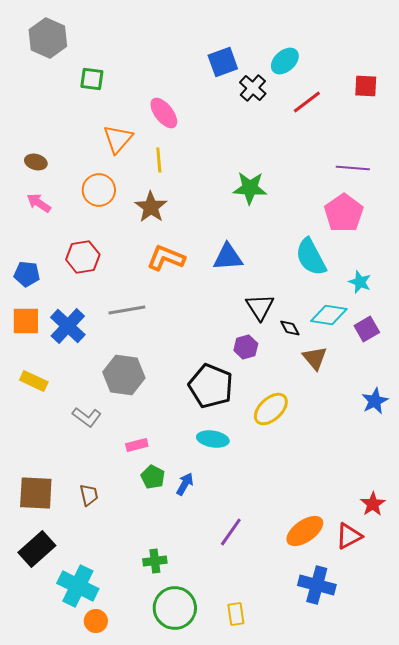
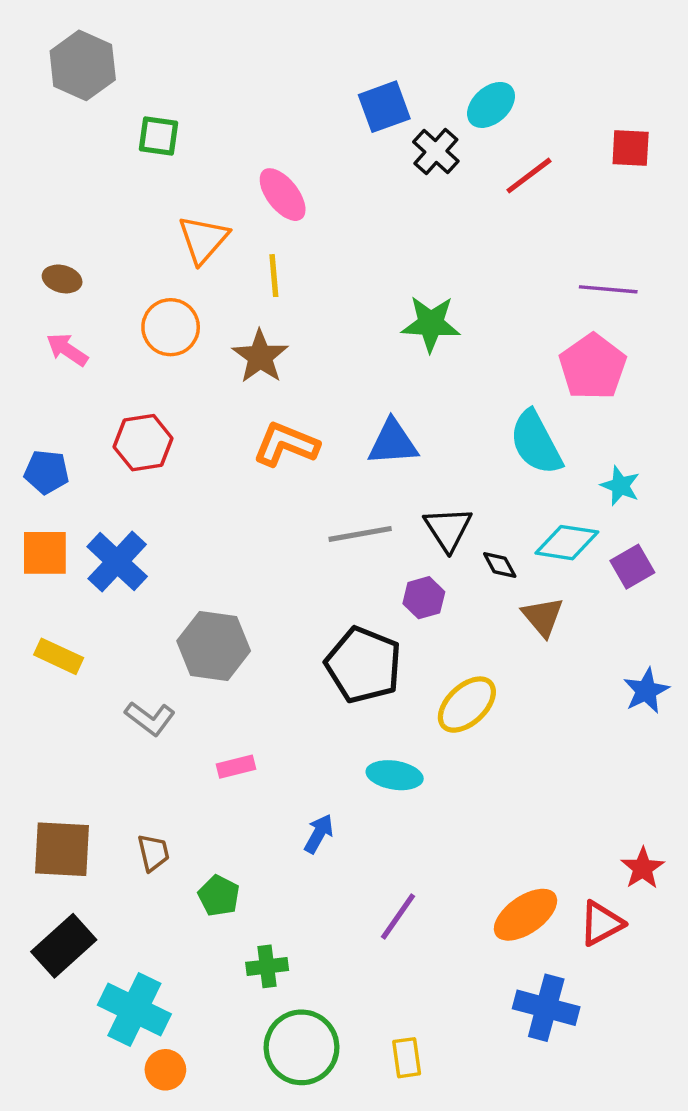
gray line: (127, 310) -> (360, 534), moved
cyan ellipse: (213, 439) -> (395, 775), moved
green pentagon: (153, 477) -> (219, 896), moved

